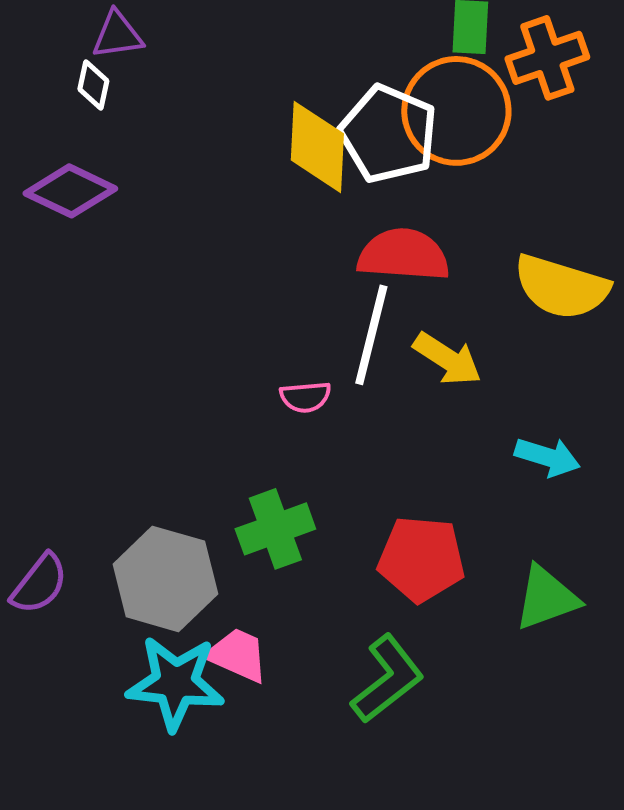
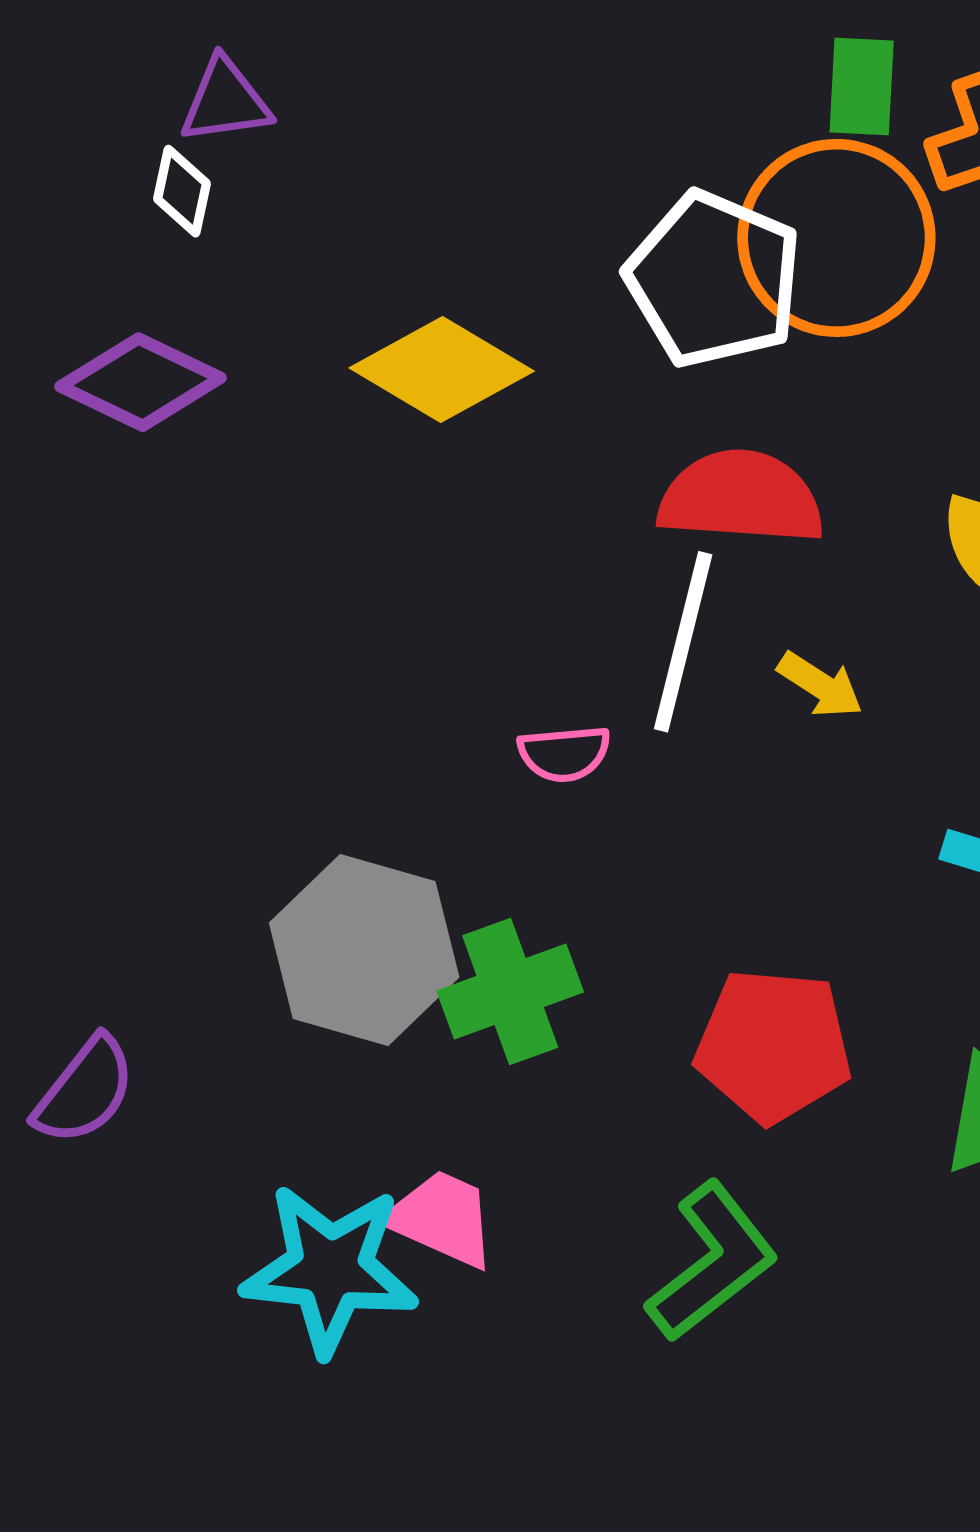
yellow diamond: (317, 147) -> (442, 370), moved, turned -62
yellow arrow: (447, 359) -> (820, 685), size x0.7
gray hexagon: (165, 579) -> (364, 950), moved

